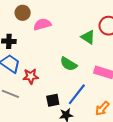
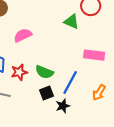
pink semicircle: (42, 24) -> (23, 35), moved
green semicircle: (69, 64) -> (44, 72), moved

